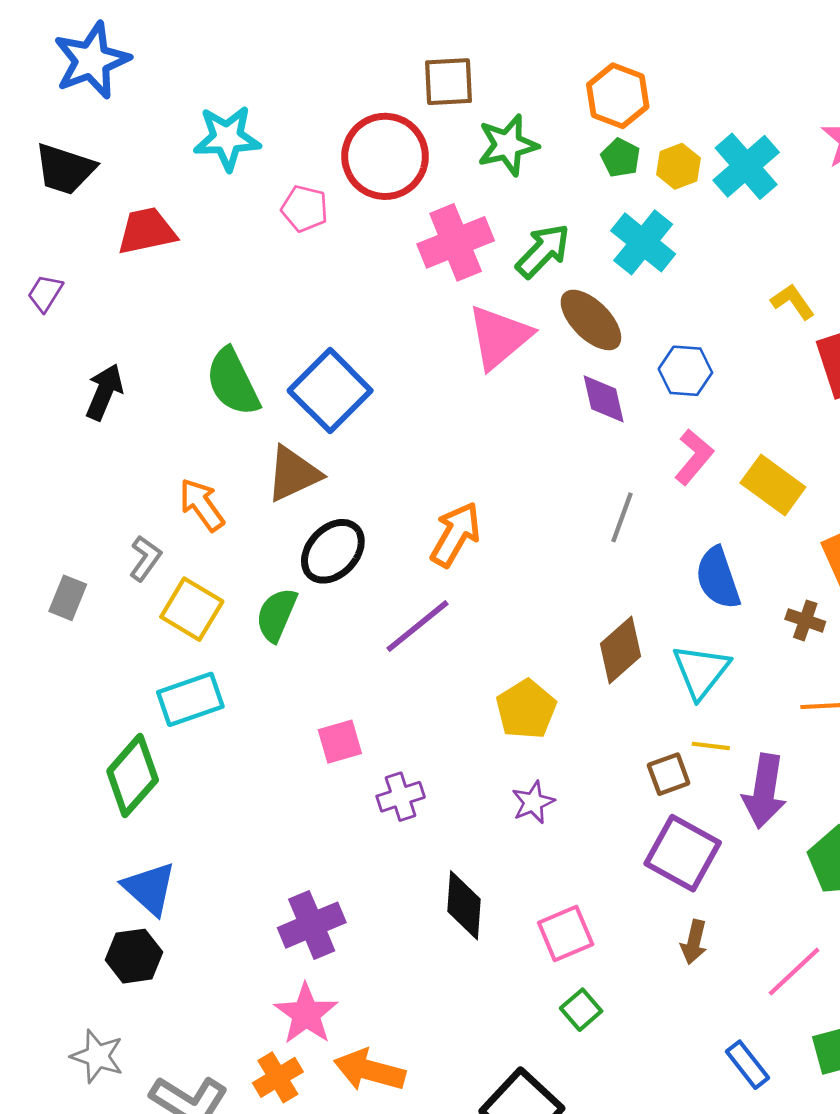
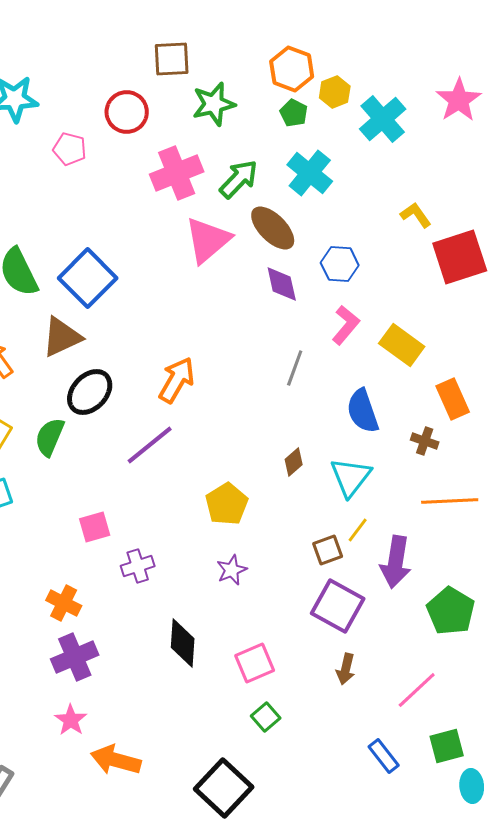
red circle: (385, 156) -> (127, 112), size x0.7
yellow hexagon: (678, 166) -> (335, 92), moved
brown diamond: (621, 650) -> (294, 462), size x0.6
yellow line: (711, 746) -> (358, 530), turned -60
pink star: (306, 1014) -> (71, 720), size x0.7
orange cross: (278, 1077) -> (64, 603), moved, turned -32

